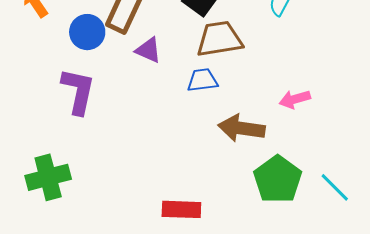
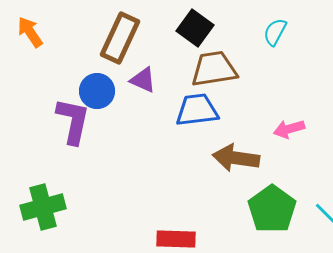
blue circle: (87, 32) -> (97, 91), moved
blue trapezoid: (202, 80) -> (197, 110), size x1.4

